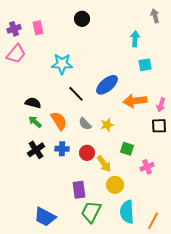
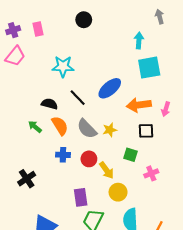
cyan square: (145, 65) -> (149, 68), size x1.6
black semicircle: (33, 103) -> (49, 104), moved
gray semicircle: (85, 124) -> (87, 129), size x1.5
black square: (159, 126) -> (146, 131), moved
black cross: (36, 150) -> (27, 179), moved

